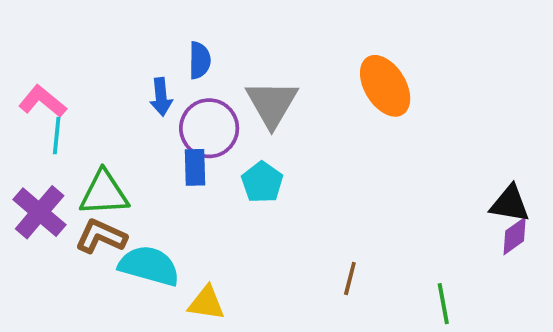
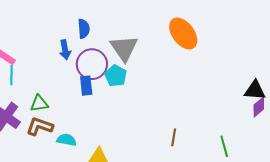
cyan pentagon: (262, 182) -> (116, 76), moved
green triangle: (104, 193) -> (39, 103), size x0.7
cyan semicircle: (149, 266) -> (66, 140), size x0.6

